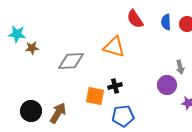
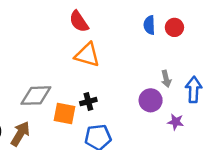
red semicircle: (135, 19) -> (79, 21), moved
gray diamond: (71, 61) -> (36, 96), moved

